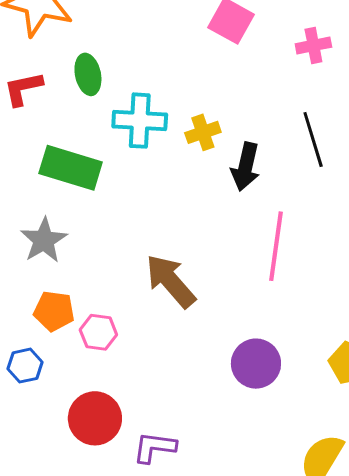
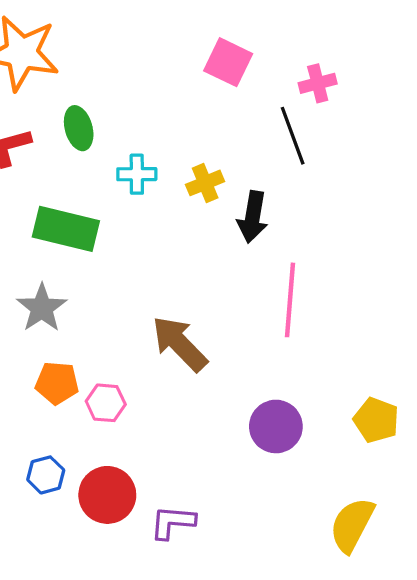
cyan cross: (140, 121) -> (137, 174), size x0.7
black line: (313, 139) -> (293, 136), moved
blue hexagon: (25, 366) -> (46, 475), moved

